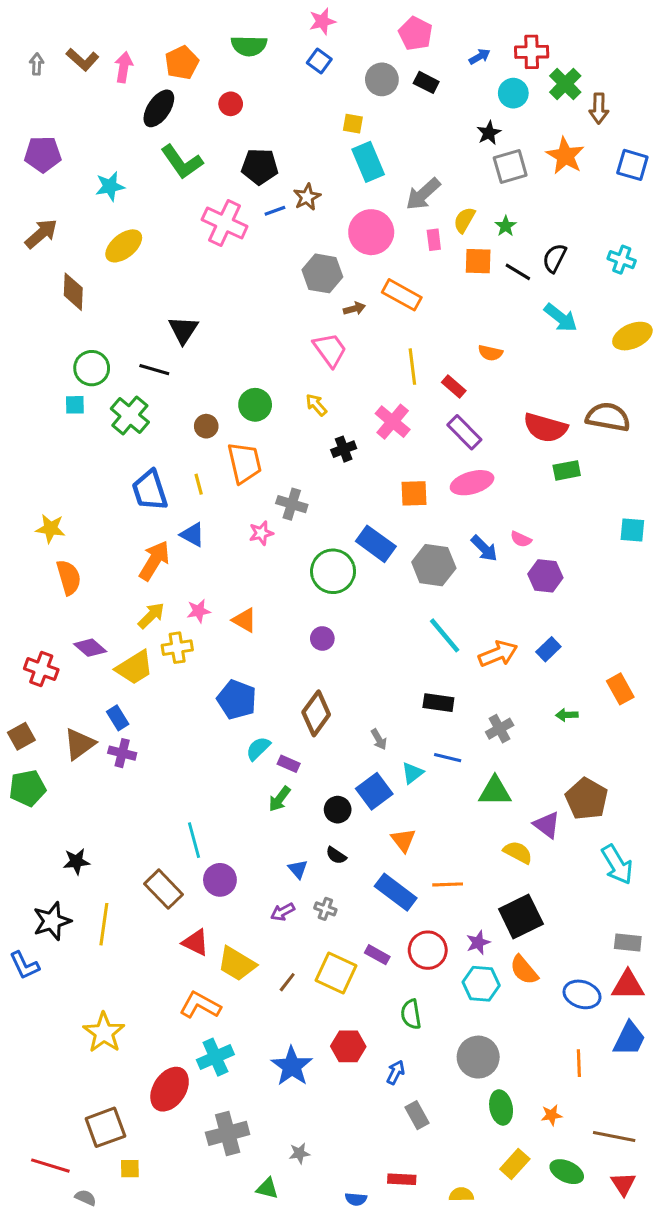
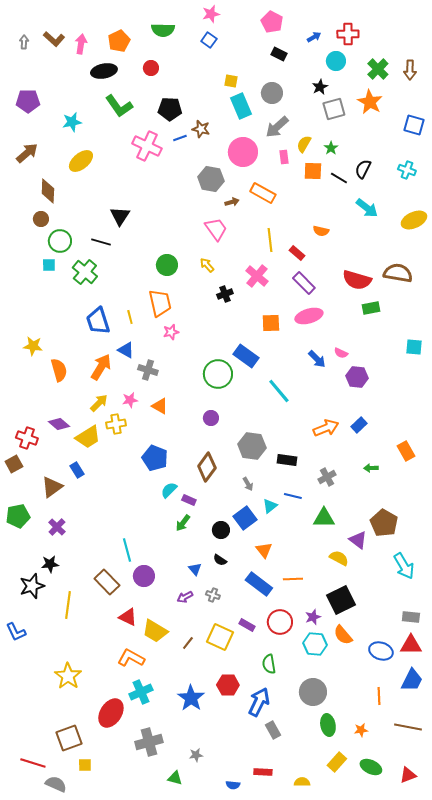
gray circle: (382, 79) -> (272, 93), moved
green cross: (565, 84) -> (378, 69), moved
black ellipse: (159, 108) -> (104, 71), turned 45
brown arrow: (599, 108) -> (410, 70), moved
blue square: (632, 165) -> (414, 125), moved
brown star: (307, 197) -> (201, 129), turned -30
brown circle: (206, 426) -> (41, 219), moved
gray cross: (292, 504) -> (148, 370), moved
pink star: (261, 533) -> (171, 332), moved
gray hexagon: (434, 565) -> (252, 446), moved
orange semicircle: (69, 577) -> (59, 370), moved
cyan line: (445, 635) -> (279, 391), moved
brown square: (21, 736) -> (14, 464), moved
purple cross: (122, 753) -> (57, 527), moved, turned 30
black star: (52, 921) -> (32, 586), moved
blue arrow: (396, 1072) -> (259, 702), size x1.8
brown line: (614, 1136) -> (408, 727), moved
red triangle: (623, 1184) -> (408, 775), turned 42
gray semicircle: (86, 1198) -> (56, 784), size x1.5

